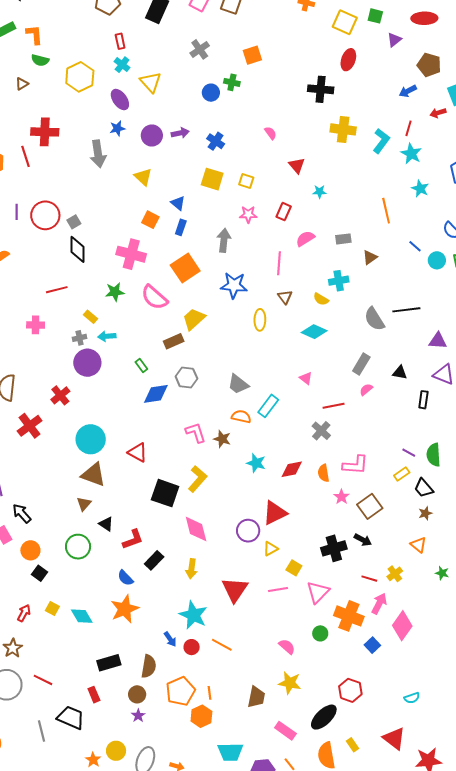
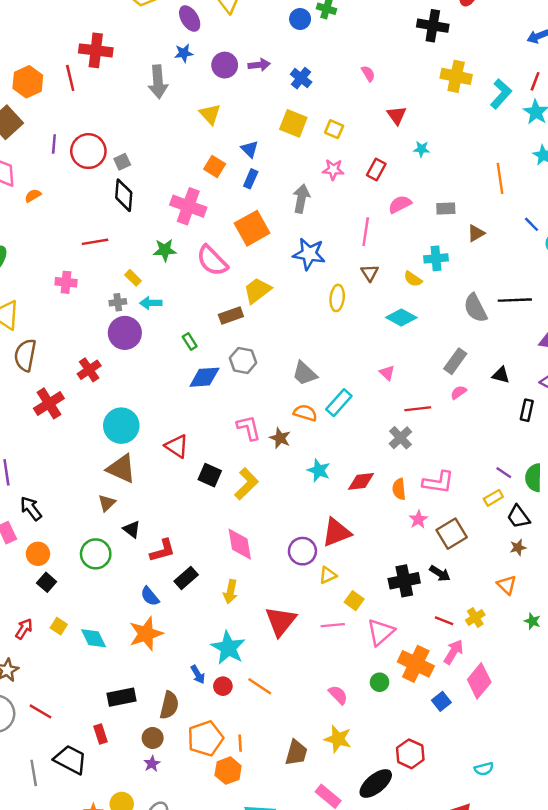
black square: (165, 493) -> (210, 475), moved, size x0.7

